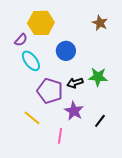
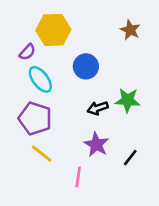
purple pentagon: (50, 91) -> (35, 118), moved

